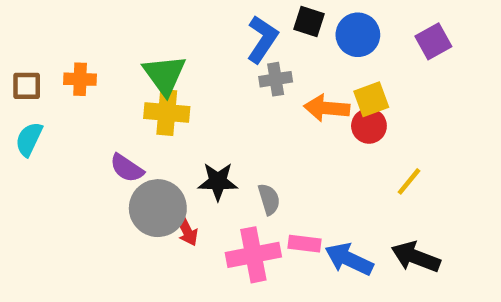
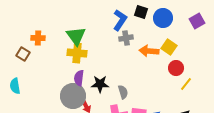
brown square: (27, 86) -> (23, 54), moved, turned 32
yellow square: (371, 99) -> (169, 47), turned -35
red circle: (369, 126) -> (176, 68), moved
cyan semicircle: (29, 139) -> (15, 86), moved, turned -35
purple semicircle: (127, 168) -> (79, 78), moved, turned 63

